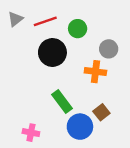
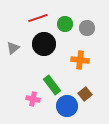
gray triangle: (15, 19) -> (13, 48), moved
gray circle: (109, 49) -> (87, 28), moved
pink cross: (31, 133) -> (33, 99), moved

